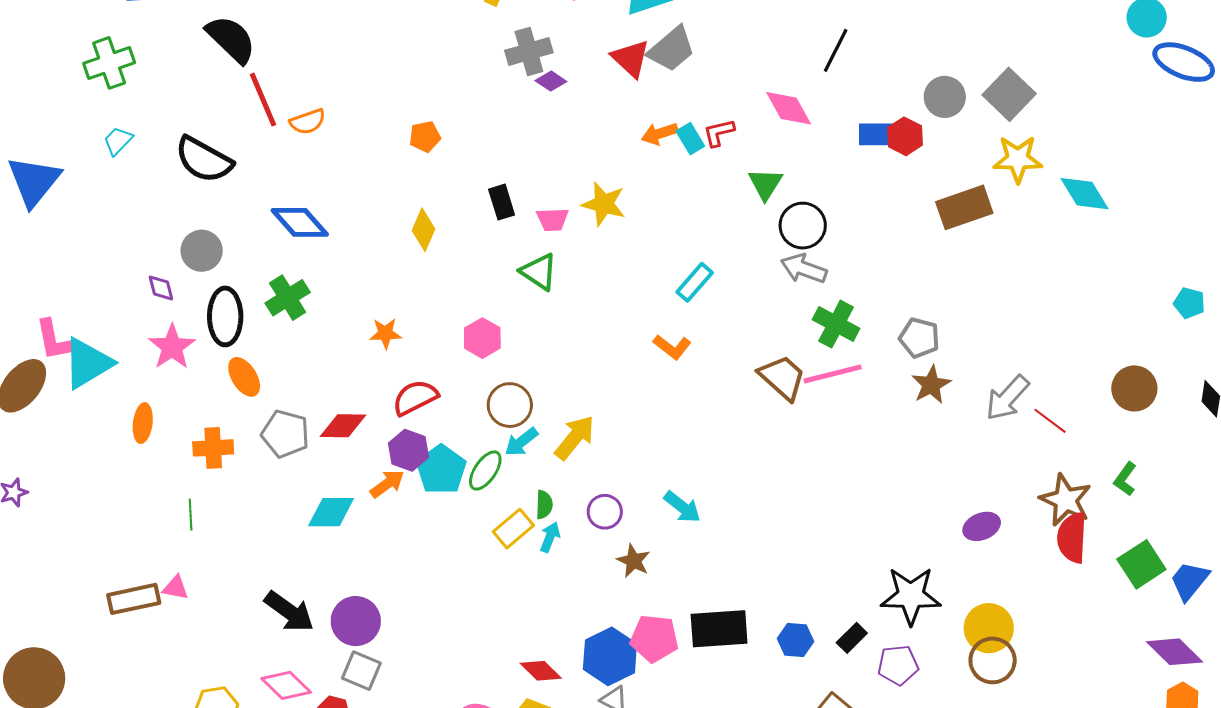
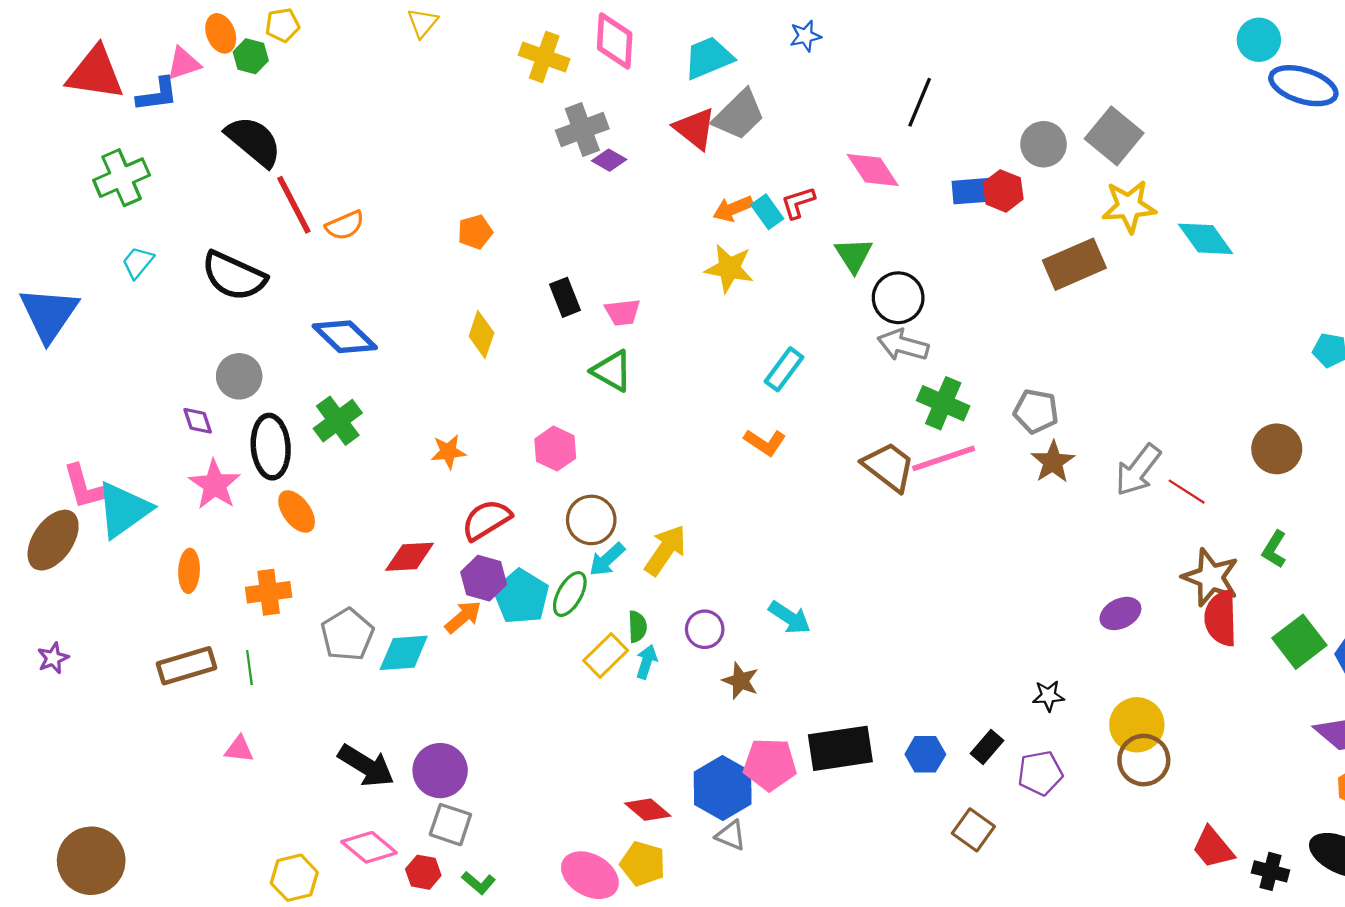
yellow star: (604, 204) -> (729, 268), moved
gray pentagon: (285, 434) -> (347, 635), moved, turned 30
black star: (911, 596) -> (1048, 696), size x0.5
brown rectangle: (134, 599) -> (187, 666), moved

